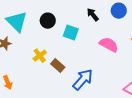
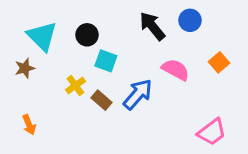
black arrow: (93, 15) -> (152, 26), size x1.5
cyan square: (71, 33) -> (106, 61), moved
blue arrow: (83, 80) -> (138, 94), moved

